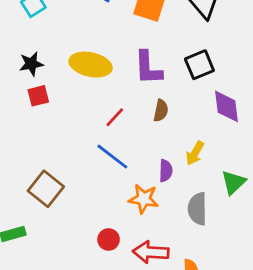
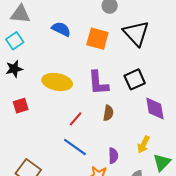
black star: (31, 64) -> (14, 69), moved
yellow arrow: (195, 153) -> (143, 145), moved

